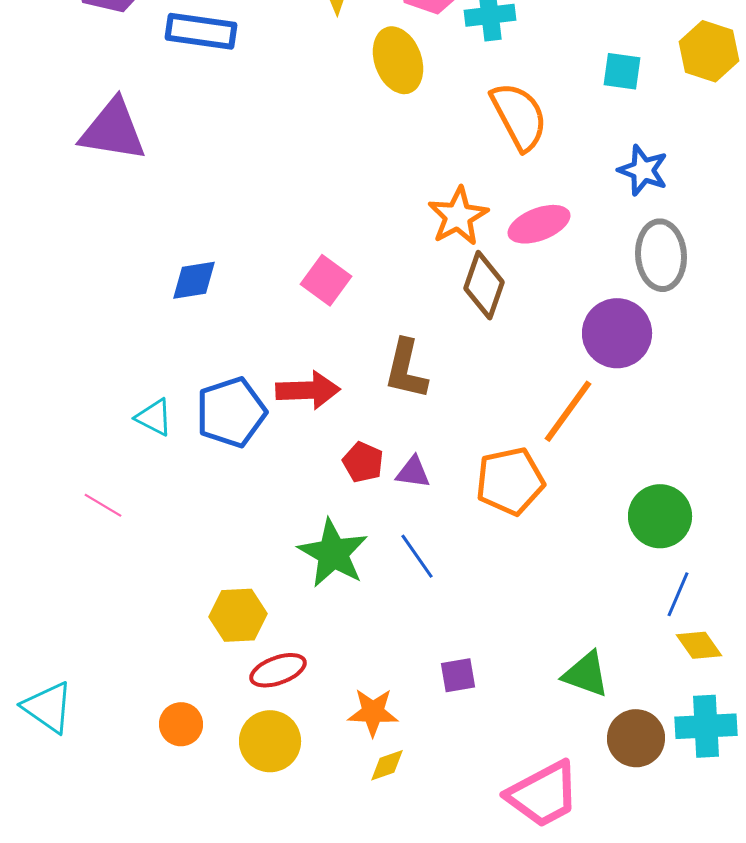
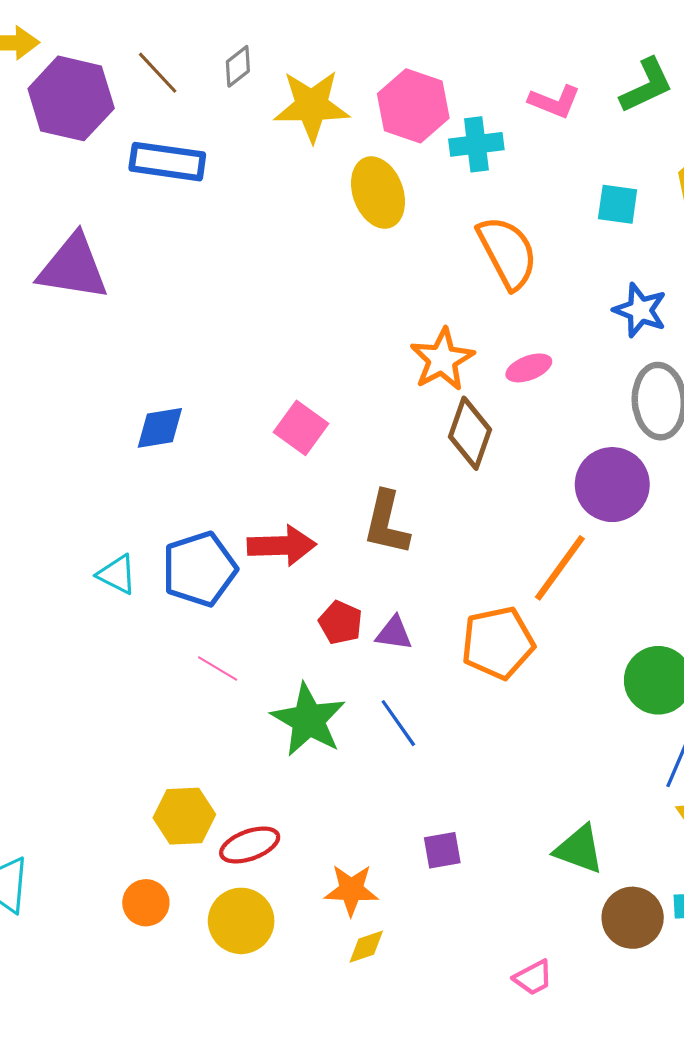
pink ellipse: (539, 224) -> (529, 368), size x0.7
pink line: (103, 505) -> (218, 669), moved
yellow hexagon: (238, 615) -> (184, 816), moved
pink trapezoid: (543, 794) -> (533, 978), size x0.5

